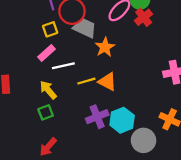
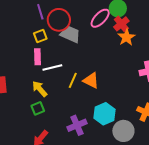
orange star: (105, 47) -> (127, 37), moved
pink rectangle: (46, 53) -> (37, 57), turned -49
yellow line: (86, 81) -> (73, 80), turned -49
purple cross: (97, 117) -> (77, 125), moved

